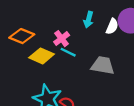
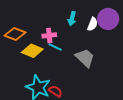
pink cross: (62, 39) -> (49, 35), turned 32
gray trapezoid: (103, 65) -> (85, 58), turned 35

